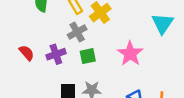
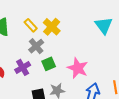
pink star: (130, 54) -> (78, 68), moved

